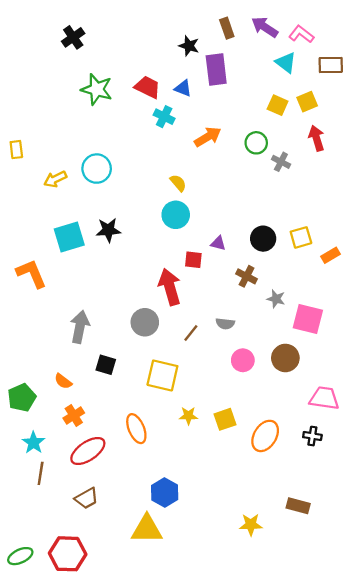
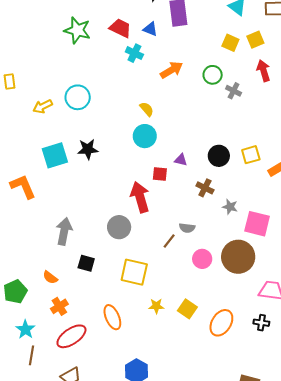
brown line: (191, 333) -> (169, 241), moved
brown circle: (285, 358) -> (238, 257), size x1.4
yellow square: (225, 419) -> (187, 309), turned -36

